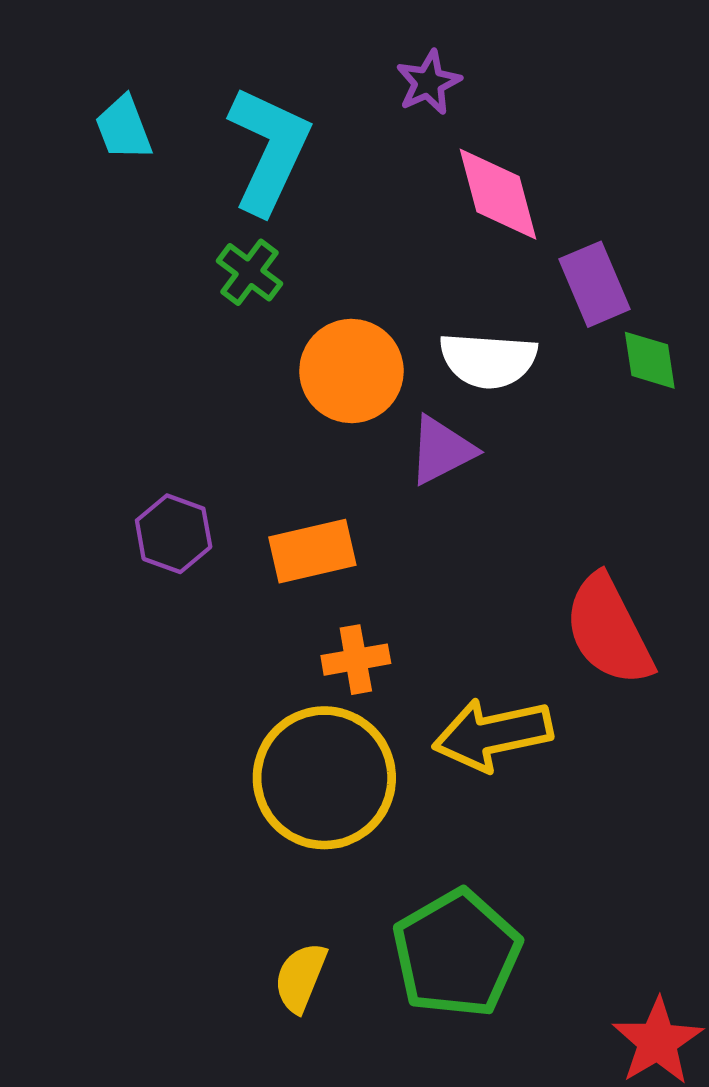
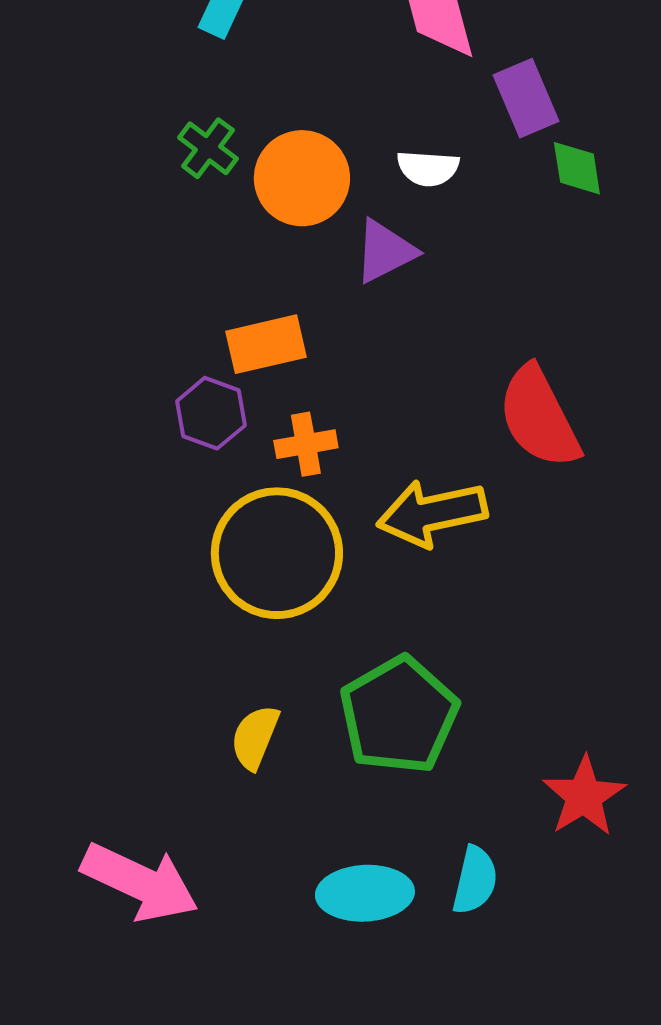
green cross: (250, 272) -> (208, 148), moved
white semicircle: (488, 360) -> (428, 168), size x0.7
purple hexagon: (174, 534) -> (211, 413), moved

